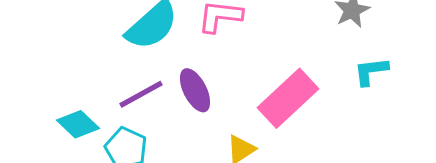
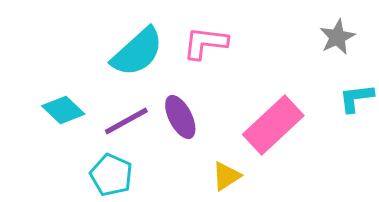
cyan diamond: (78, 124) -> (63, 110), moved

